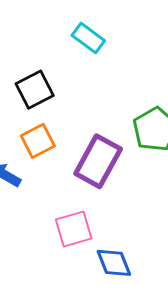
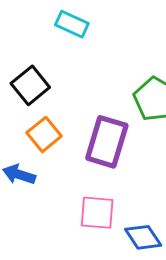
pink square: (74, 229) -> (97, 213), turned 33

